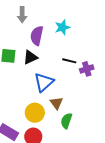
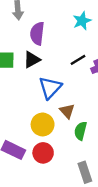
cyan star: (62, 27) -> (82, 21), moved
black line: (69, 61) -> (78, 60), turned -40

